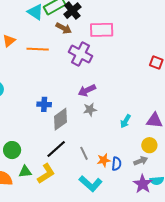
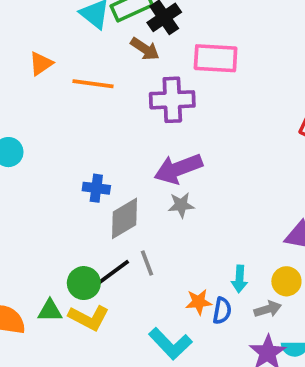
purple cross: (80, 54) -> (172, 100), turned -35
purple arrow: (87, 90) -> (178, 169), size x1.4
cyan arrow: (125, 121) -> (239, 279), moved, turned -32
green circle: (12, 150) -> (84, 283), moved
gray line: (84, 153) -> (147, 263), moved
yellow L-shape: (46, 174) -> (89, 318), turned 55

